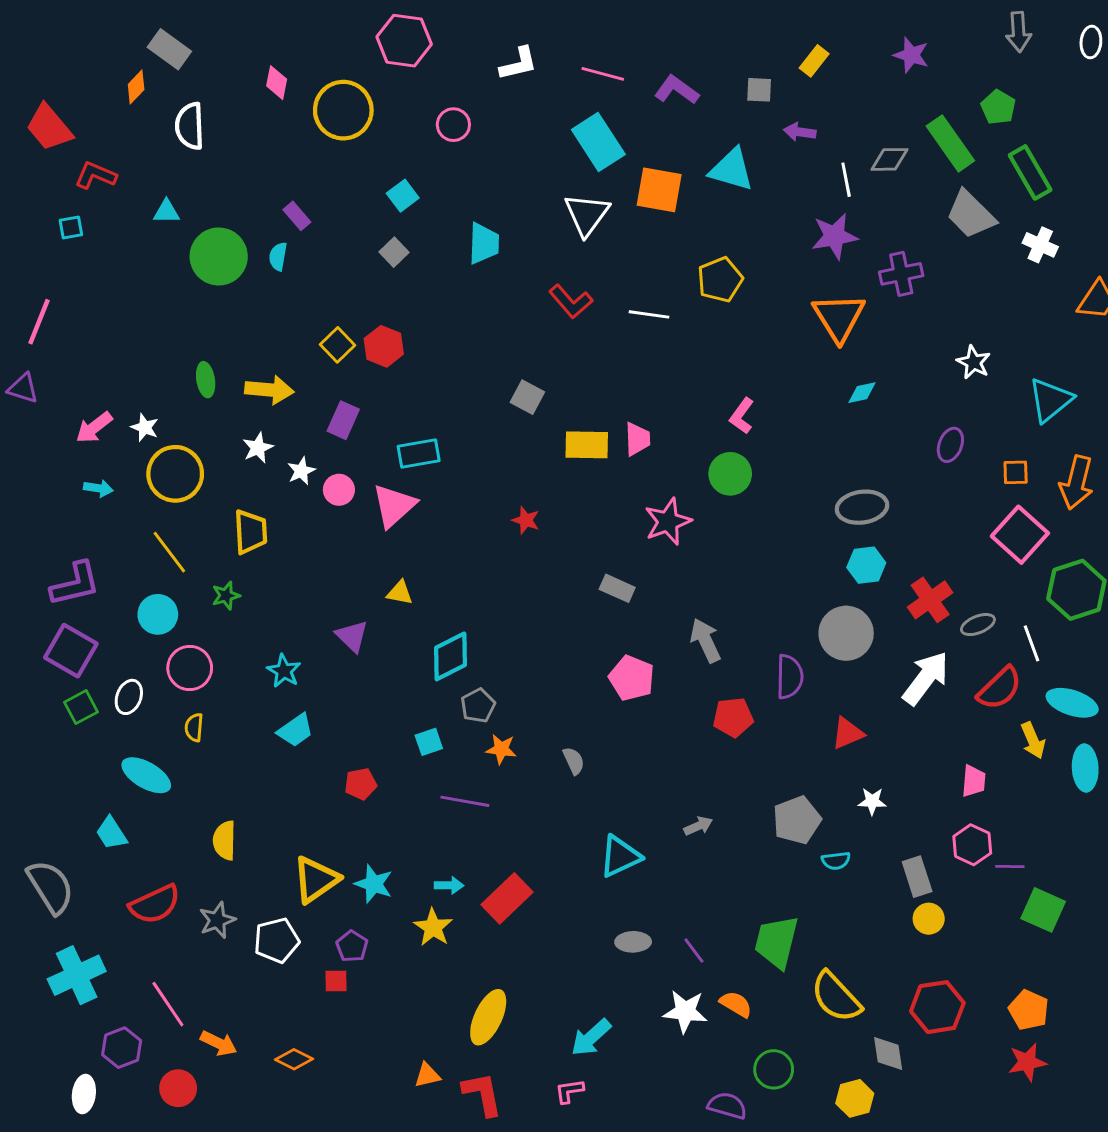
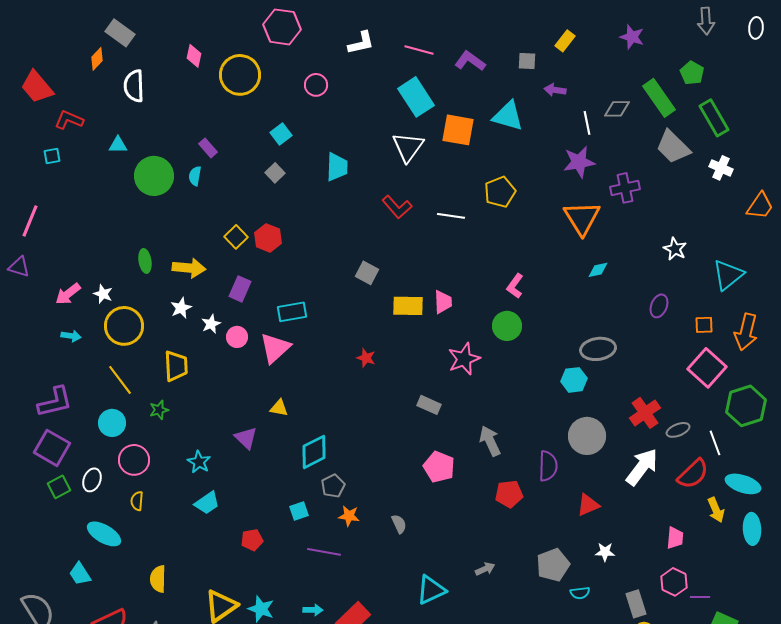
cyan hexagon: (866, 565) -> (574, 380), moved

